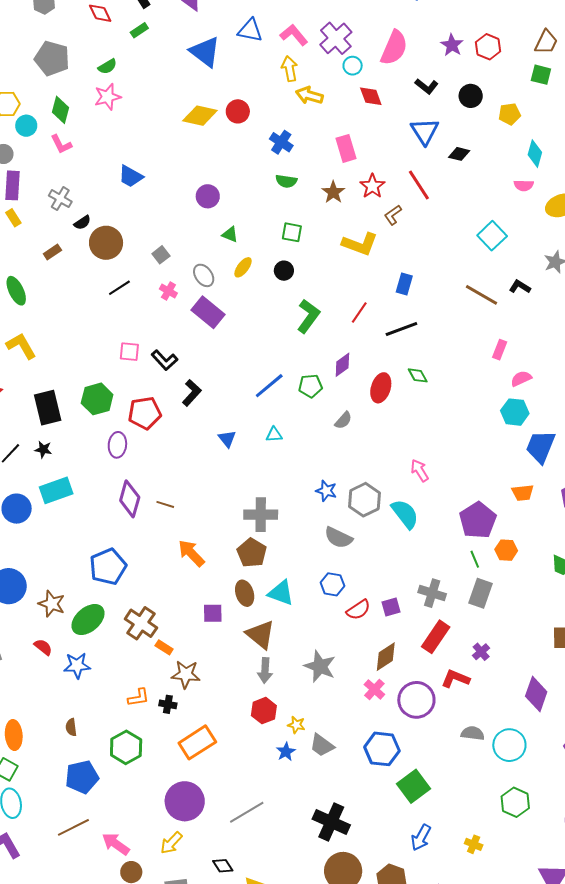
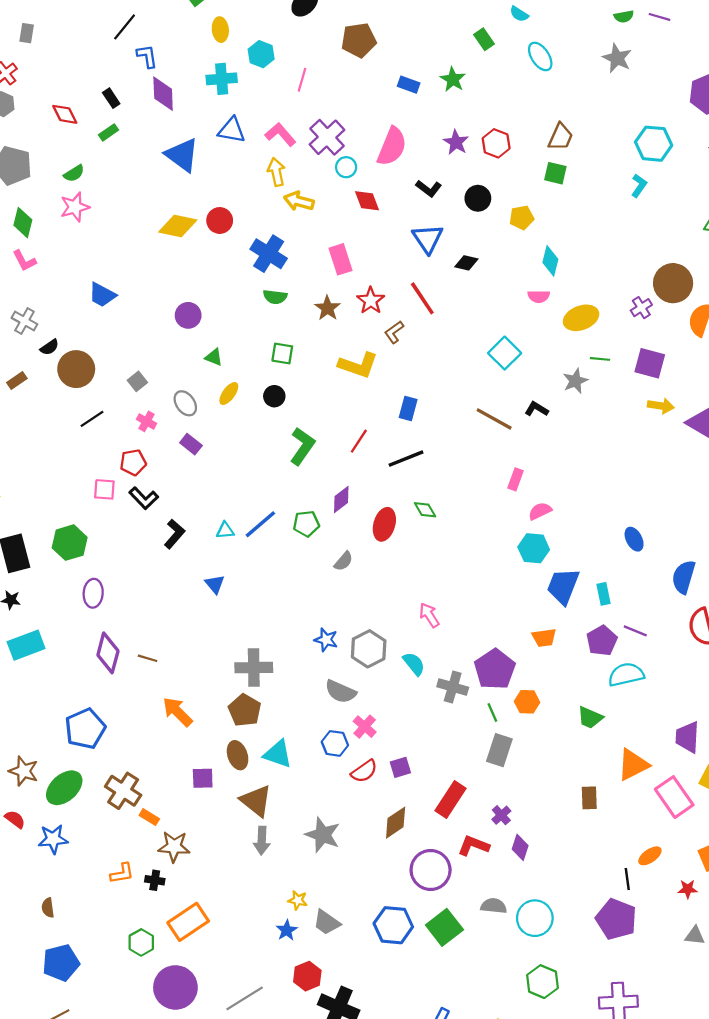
blue cross: (281, 142) -> (269, 254), size x1.4
purple rectangle: (208, 312) -> (191, 444), size x0.6
red pentagon: (145, 413) -> (133, 462), moved, size x0.7
cyan triangle: (274, 435) -> (225, 530), moved
cyan semicircle: (405, 514) -> (414, 664), size x0.7
gray cross: (432, 593) -> (453, 687), moved
pink cross: (374, 689) -> (365, 727), moved
purple diamond: (536, 694) -> (520, 847), moved, size x0.7
red hexagon: (264, 711) -> (307, 976), moved
green hexagon: (126, 747) -> (141, 942), moved, size x0.7
green square: (413, 786) -> (444, 927), moved

